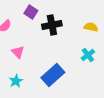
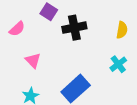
yellow semicircle: (91, 27) -> (122, 30), turned 88

